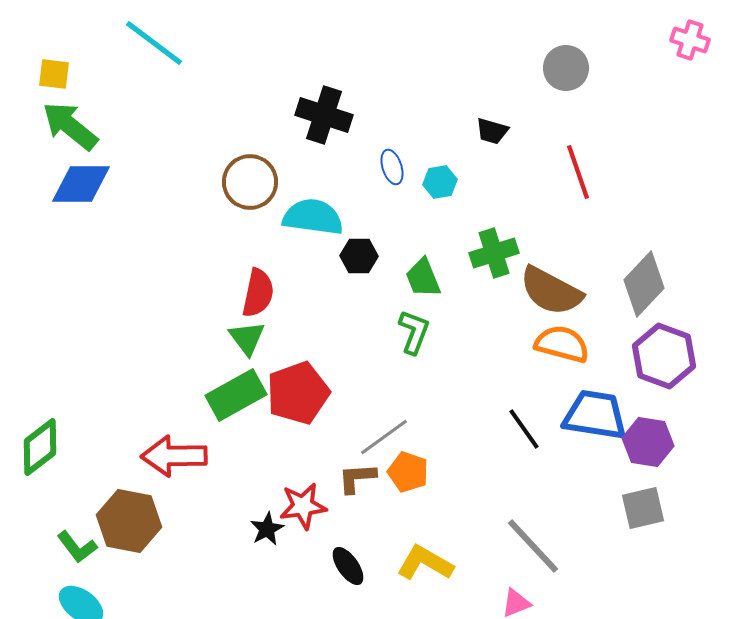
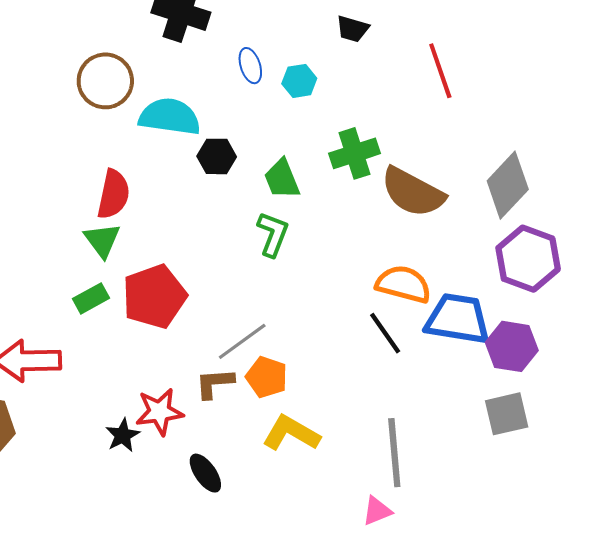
orange semicircle: (562, 344) -> (404, 284), moved
green rectangle: (236, 395) -> (91, 298), size x0.6
gray line: (533, 546) -> (394, 453), turned 38
yellow L-shape: (425, 563) -> (291, 433), moved

